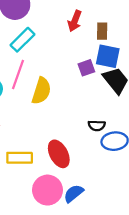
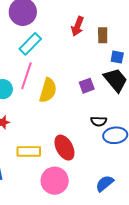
blue square: (108, 56) -> (117, 57), moved, size x0.6
purple square: (86, 68) -> (87, 86), moved
blue semicircle: (74, 193) -> (105, 183), moved

